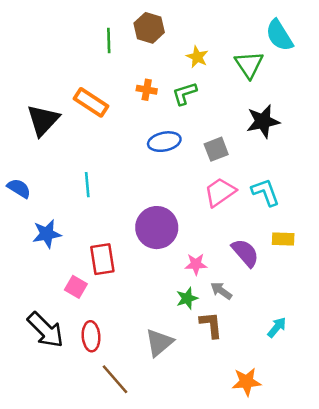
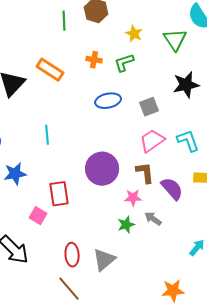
brown L-shape: (211, 325) -> (145, 173), moved
red ellipse: (91, 336) -> (72, 255), moved

